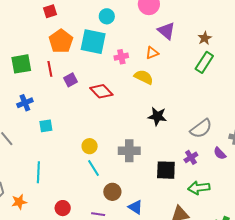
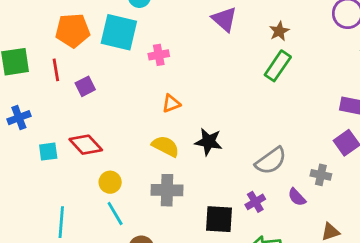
orange pentagon: (61, 41) -> (73, 30), turned 30
orange triangle: (152, 53) -> (171, 103), moved
yellow semicircle: (144, 77) -> (166, 146), moved
red diamond: (101, 91) -> (86, 145), moved
cyan line: (38, 172) -> (61, 222), moved

